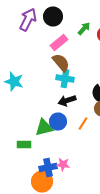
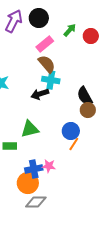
black arrow: (67, 100) -> (40, 94), moved
blue circle: (58, 122) -> (71, 131), moved
orange line: (83, 124) -> (74, 144), moved

